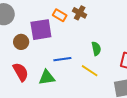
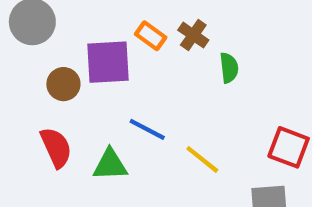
green semicircle: (96, 49) -> (229, 68), moved
blue line: (62, 59) -> (147, 129), turned 30

